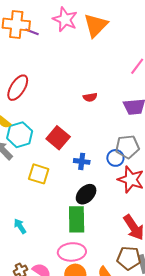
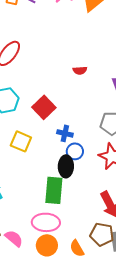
blue circle: (115, 158) -> (75, 151), moved
black ellipse: (86, 194) -> (66, 166), turned -50

